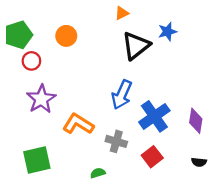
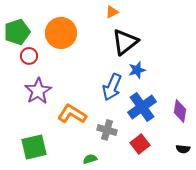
blue star: (167, 32) -> (137, 70), moved
orange circle: (66, 36) -> (61, 33), size x1.6

